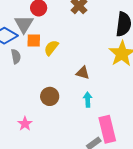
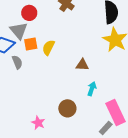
brown circle: (50, 96) -> (67, 108), moved
cyan arrow: (88, 100) -> (92, 89), turned 32

